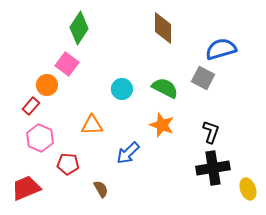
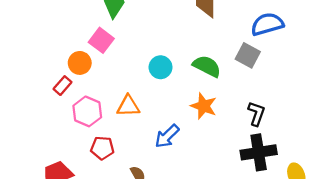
pink hexagon: (40, 138) -> (87, 111), moved

